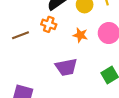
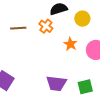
purple trapezoid: (66, 67) -> (56, 83), moved

